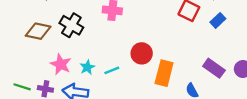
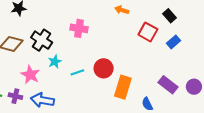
cyan star: (87, 67) -> (55, 62), moved
cyan line: (112, 70) -> (77, 72), moved

